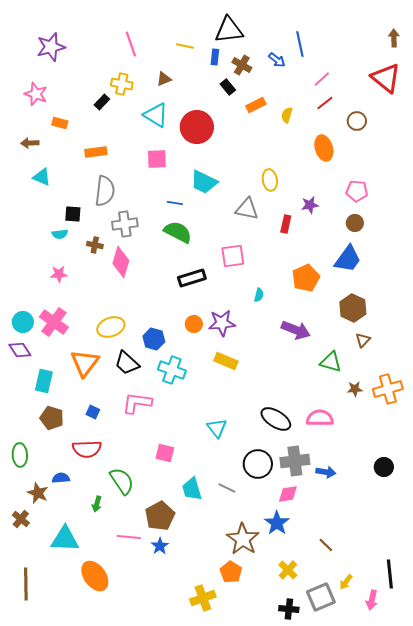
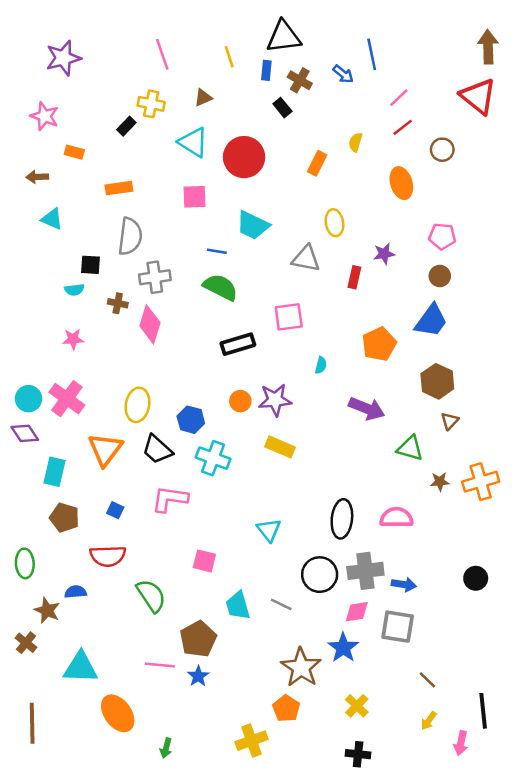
brown arrow: (394, 38) -> (488, 47), size x1.5
yellow line: (185, 46) -> (229, 57), turned 60
orange rectangle: (256, 105) -> (317, 163), moved, turned -36
yellow ellipse: (111, 327) -> (138, 405), turned -60
black ellipse: (276, 419) -> (342, 519), turned 64
green arrow: (97, 504) -> (166, 748), moved
brown line: (326, 545) -> (427, 680), moved
gray square: (321, 597) -> (398, 627), moved, turned 32

